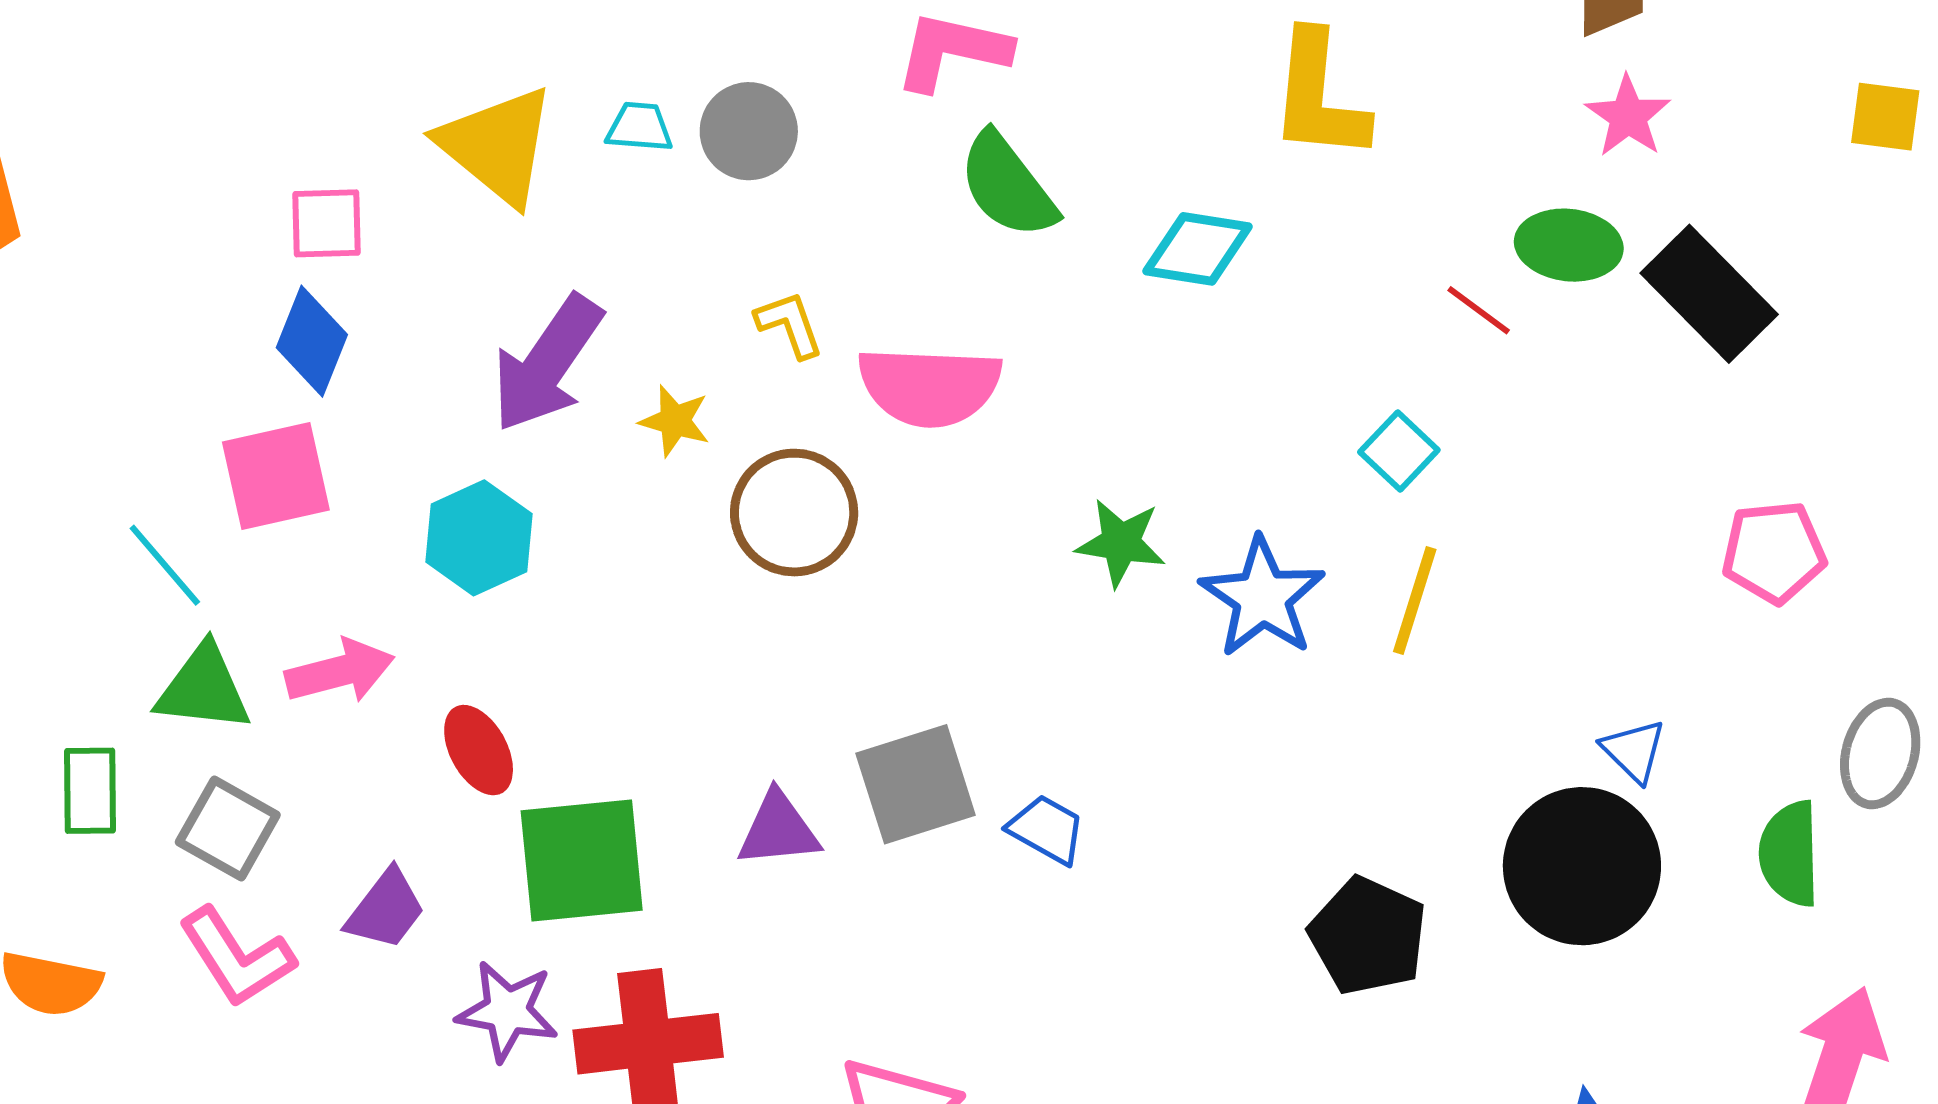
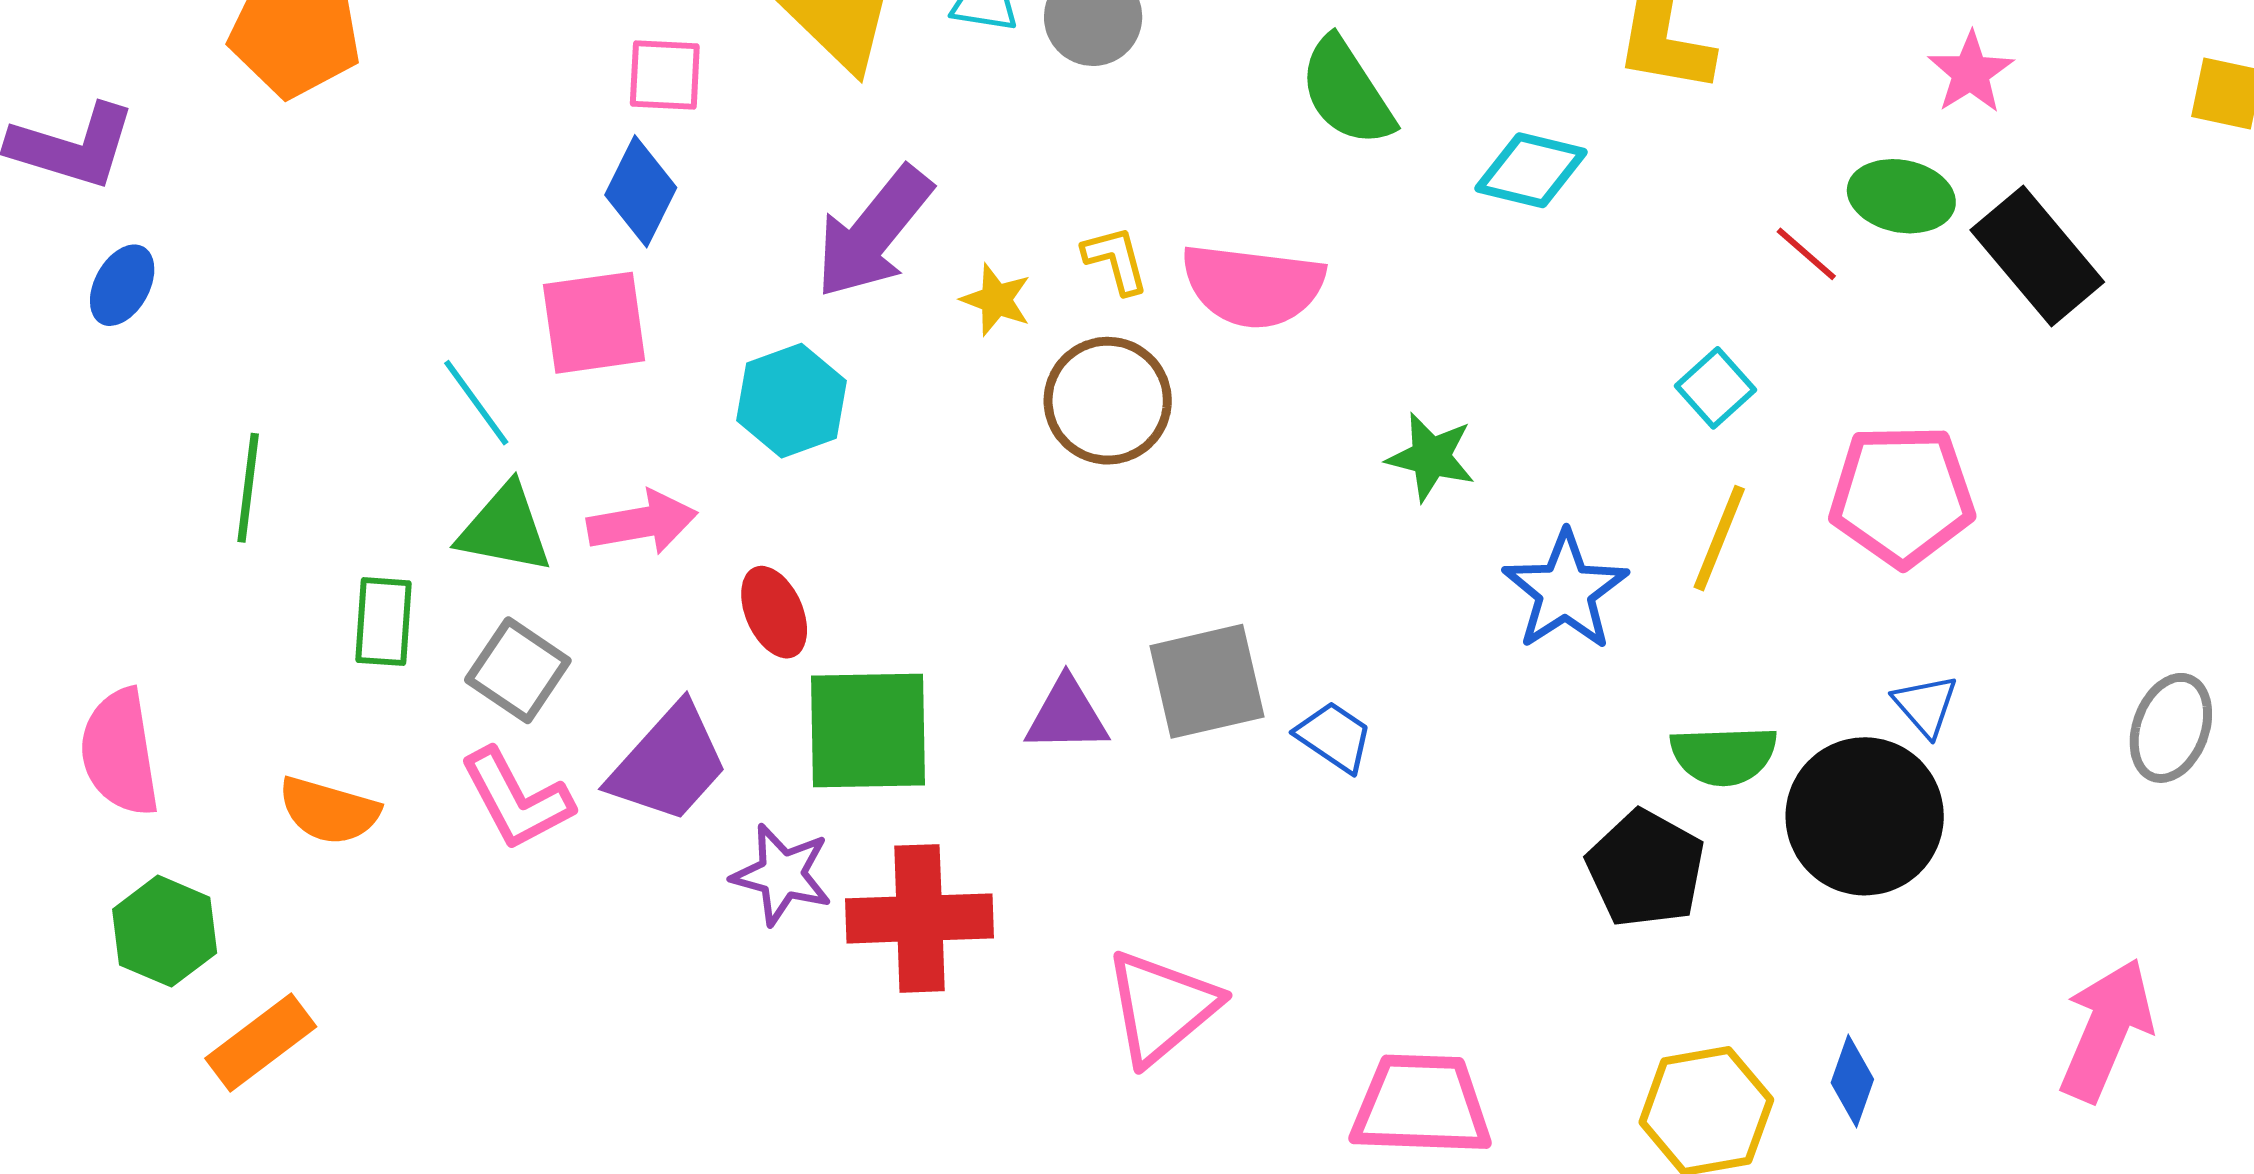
yellow L-shape: (790, 325) -> (1116, 260), moved
pink pentagon: (1774, 552) -> (1902, 495), moved, size x1.4
blue star: (1262, 597) -> (1565, 591), moved
green semicircle: (1790, 854) -> (1724, 755), moved, turned -95
purple trapezoid: (386, 909) -> (669, 764), size x1.5

